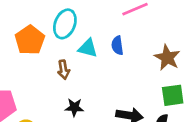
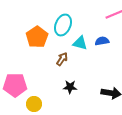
blue semicircle: (117, 45) -> (102, 41), turned 88
brown arrow: (64, 70) -> (62, 59), turned -136

